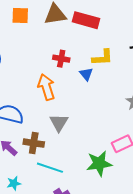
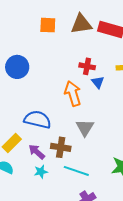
blue triangle: (86, 74) -> (98, 82), moved
cyan star: (14, 183) -> (41, 172), moved

